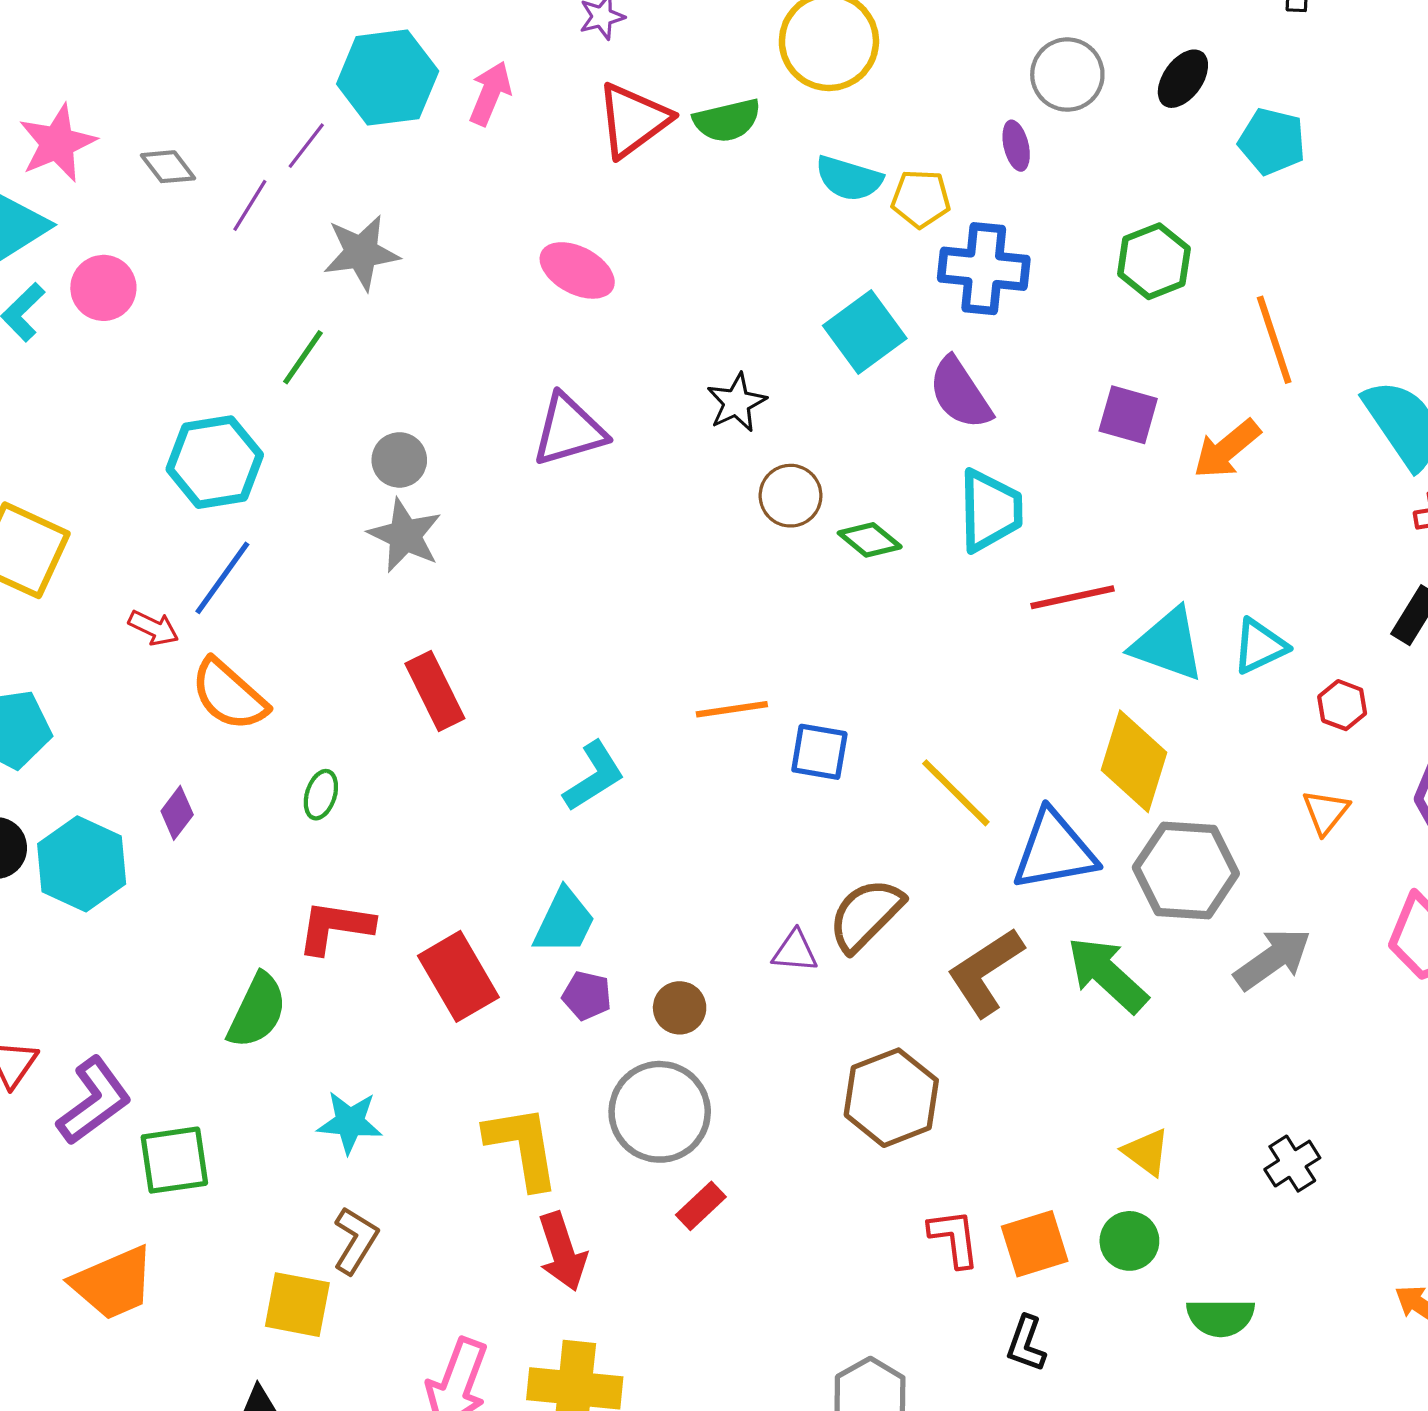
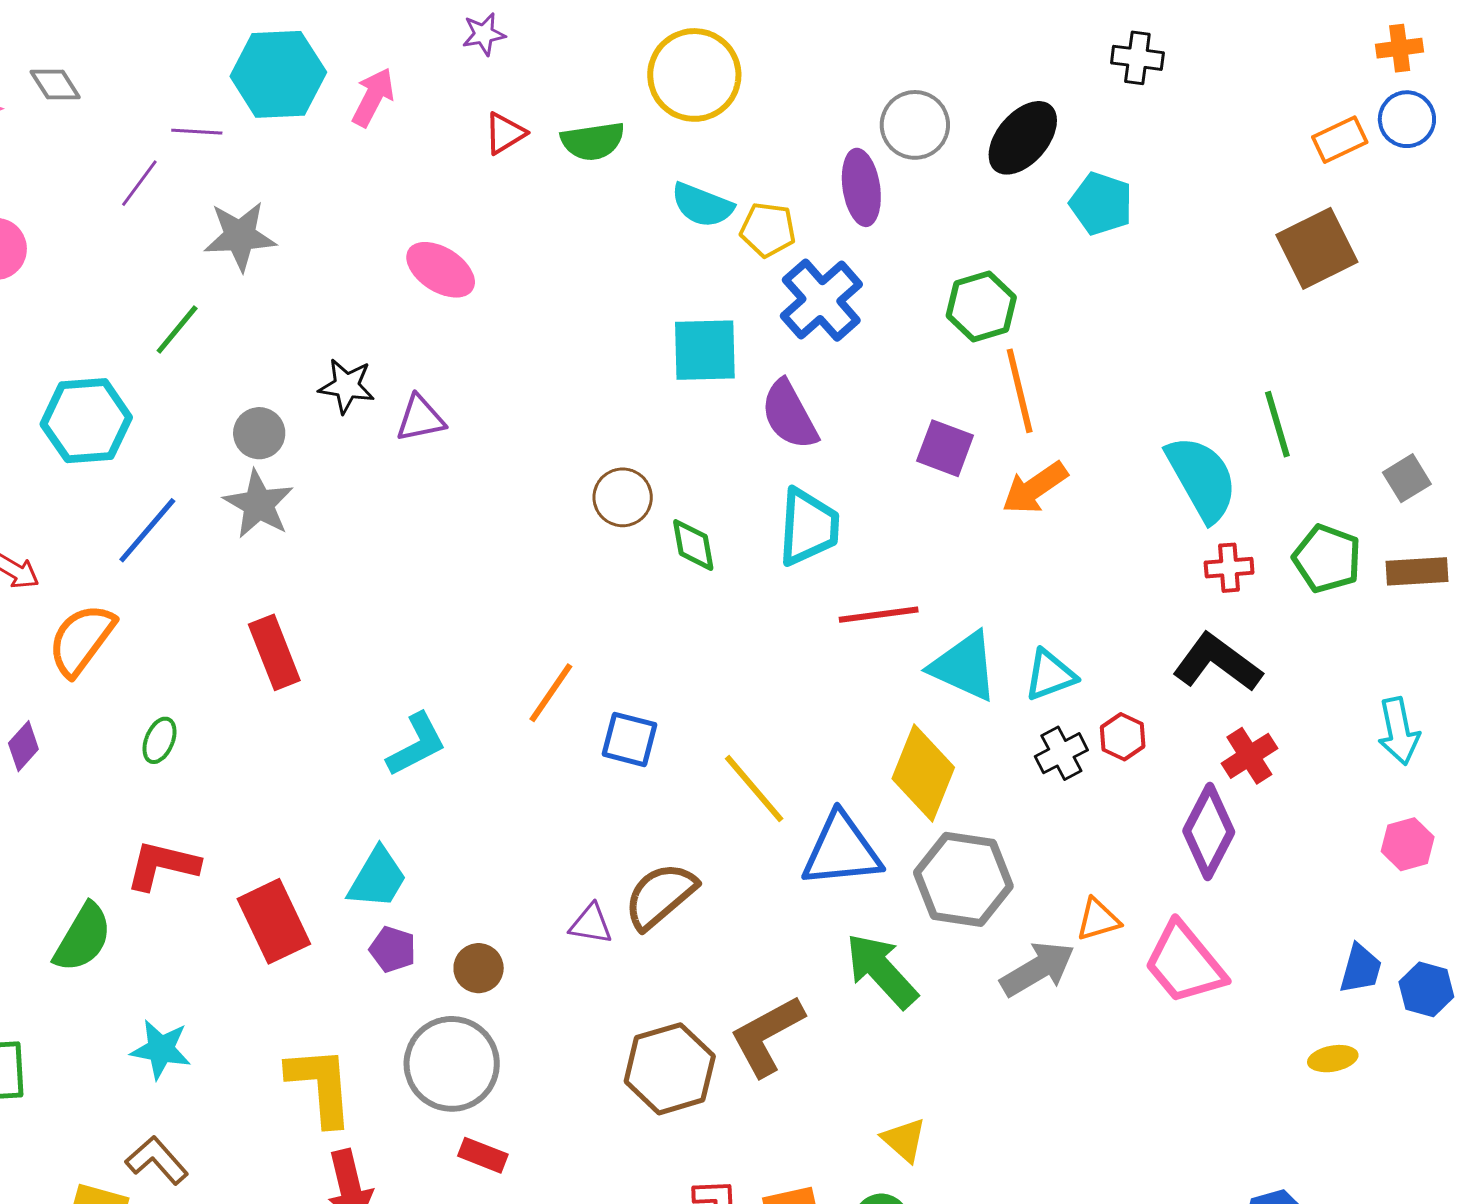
black ellipse: (1183, 79) -> (1023, 138), size x1.4
red triangle: (633, 120) -> (505, 133), size x0.6
purple line: (306, 146) -> (197, 132), turned 51
purple ellipse: (1016, 146) -> (861, 187), size x1.6
gray diamond: (168, 167) -> (55, 84), moved
blue cross: (984, 269) -> (821, 300), turned 38
cyan square: (865, 332) -> (705, 350), turned 30
orange line: (1274, 340) -> (1020, 391), moved
black star: (737, 403) -> (347, 386), moved, turned 30
purple triangle: (569, 430) -> (420, 419), size x0.7
green diamond: (870, 540) -> (693, 545), turned 36
blue line: (222, 578) -> (147, 530), moved
orange semicircle: (229, 695) -> (81, 640), turned 80
orange line: (732, 709) -> (551, 693), turned -52
orange triangle: (1326, 812) -> (1098, 920), moved, turned 30
brown L-shape: (985, 972) -> (767, 1036), moved
black cross: (1292, 1164) -> (1061, 753), moved
red rectangle: (701, 1206) -> (483, 1155), turned 60
brown L-shape: (355, 1240) -> (157, 1160), turned -78

